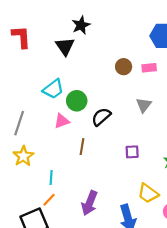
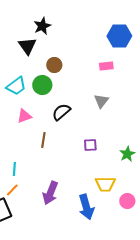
brown circle: (124, 67) -> (54, 65), moved
green circle: (77, 101) -> (42, 85), moved
yellow trapezoid: (148, 193) -> (105, 184), turned -35

